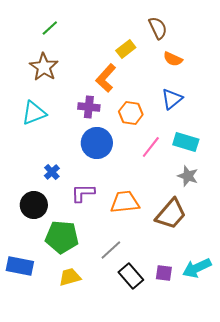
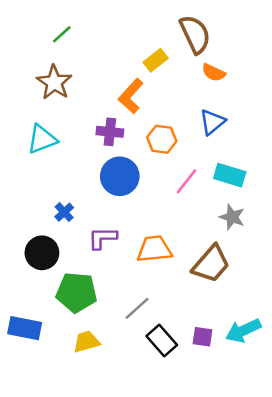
brown semicircle: (158, 28) -> (195, 34), size x1.4

